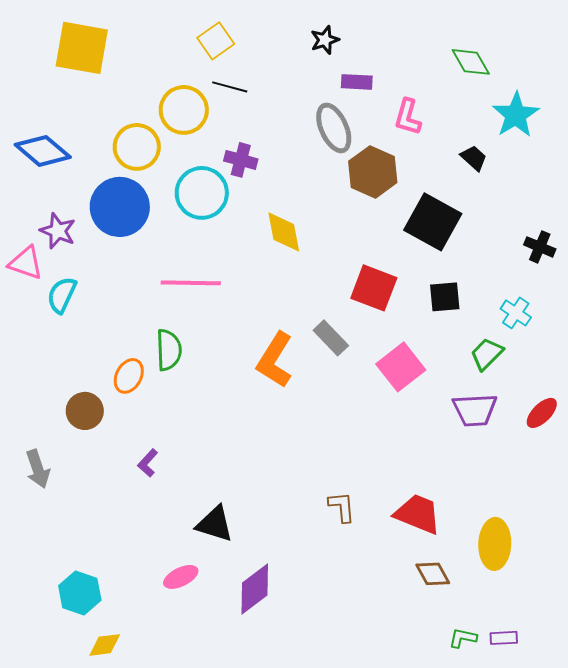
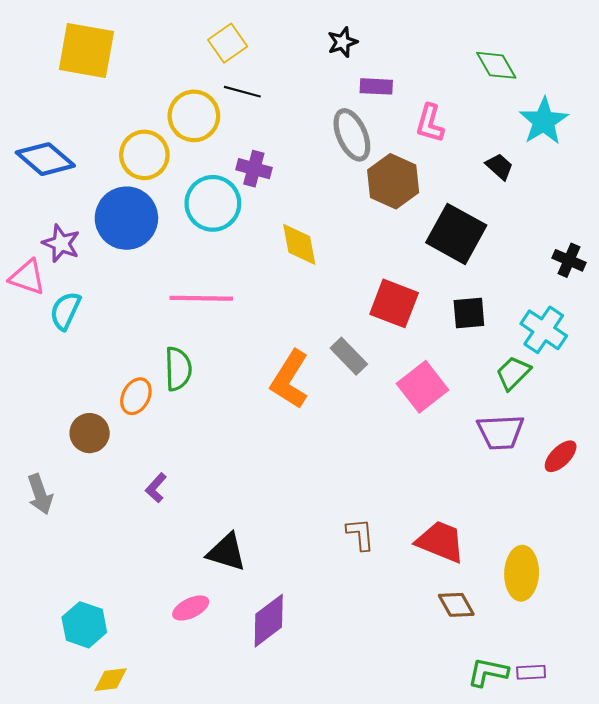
cyan cross: (516, 313) -> (544, 330), size x1.4
red ellipse: (542, 413) -> (561, 456), moved
green L-shape: (463, 638) -> (488, 672), size x1.4

